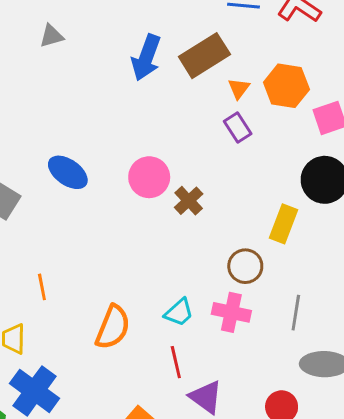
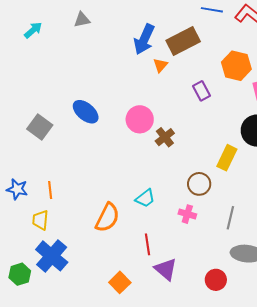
orange triangle: (239, 88) -> (160, 65), moved
orange line: (42, 287) -> (50, 190), moved
cyan trapezoid: (179, 312) -> (145, 198), moved
pink cross: (231, 312) -> (187, 214), size x0.7

